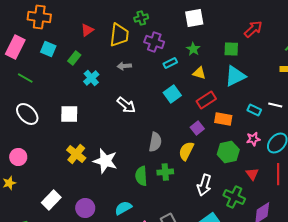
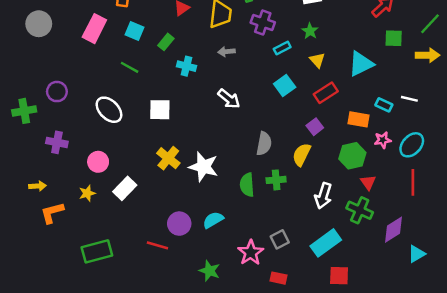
green square: (231, 49) -> (394, 38), moved
yellow triangle: (199, 73) -> (317, 60), turned 32
green line: (25, 78) -> (130, 67), moved
cyan cross: (91, 78) -> (186, 66), turned -35
orange rectangle: (223, 119) -> (358, 119), moved
red triangle: (252, 174) -> (368, 182), moved
white rectangle: (51, 200) -> (125, 188), moved
cyan semicircle: (123, 208) -> (213, 220), moved

